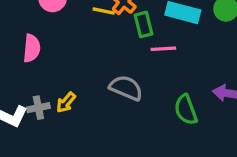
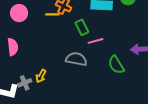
green rectangle: (144, 25) -> (82, 27), moved
pink line: (163, 49) -> (95, 41), moved

